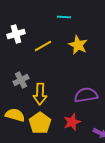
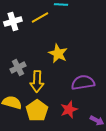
yellow star: (78, 45) -> (58, 54), moved
yellow line: (43, 46) -> (40, 18), moved

